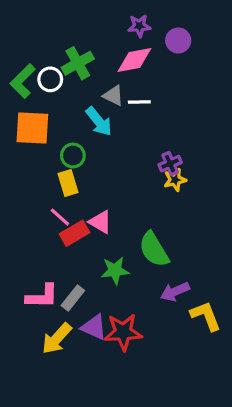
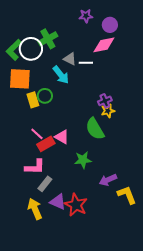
pink diamond: (134, 60) -> (104, 45), moved
white circle: (50, 79) -> (31, 49), size x1.5
yellow rectangle: (68, 183) -> (33, 100), moved
green semicircle: (154, 249) -> (95, 129), moved
green star: (115, 271) -> (83, 160), moved
pink L-shape: (42, 296) -> (35, 167), moved
red star: (123, 332) -> (76, 205), turned 30
yellow arrow: (57, 339) -> (35, 209), turned 115

